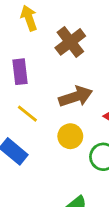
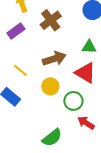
purple rectangle: (20, 72) -> (16, 31), moved, turned 60

